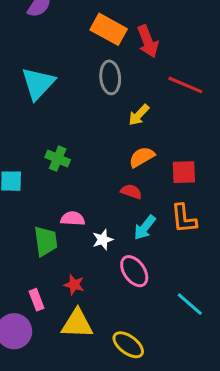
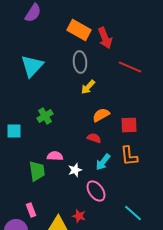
yellow arrow: (139, 115) -> (88, 87), moved
green cross: (58, 159) -> (45, 116), turned 35
red star: (74, 285) -> (79, 216), moved

